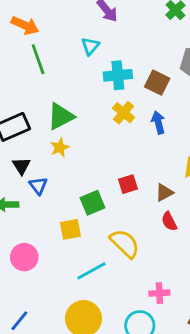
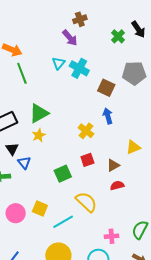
cyan cross: (118, 75) -> (79, 68), moved, turned 36
yellow cross: (123, 113) -> (86, 131), moved
red semicircle: (169, 221) -> (117, 185), turned 104
yellow square: (70, 229) -> (40, 208), moved, turned 35

